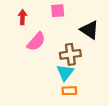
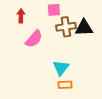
black triangle: (90, 30) -> (84, 28), turned -36
brown cross: (70, 54) -> (66, 27), moved

